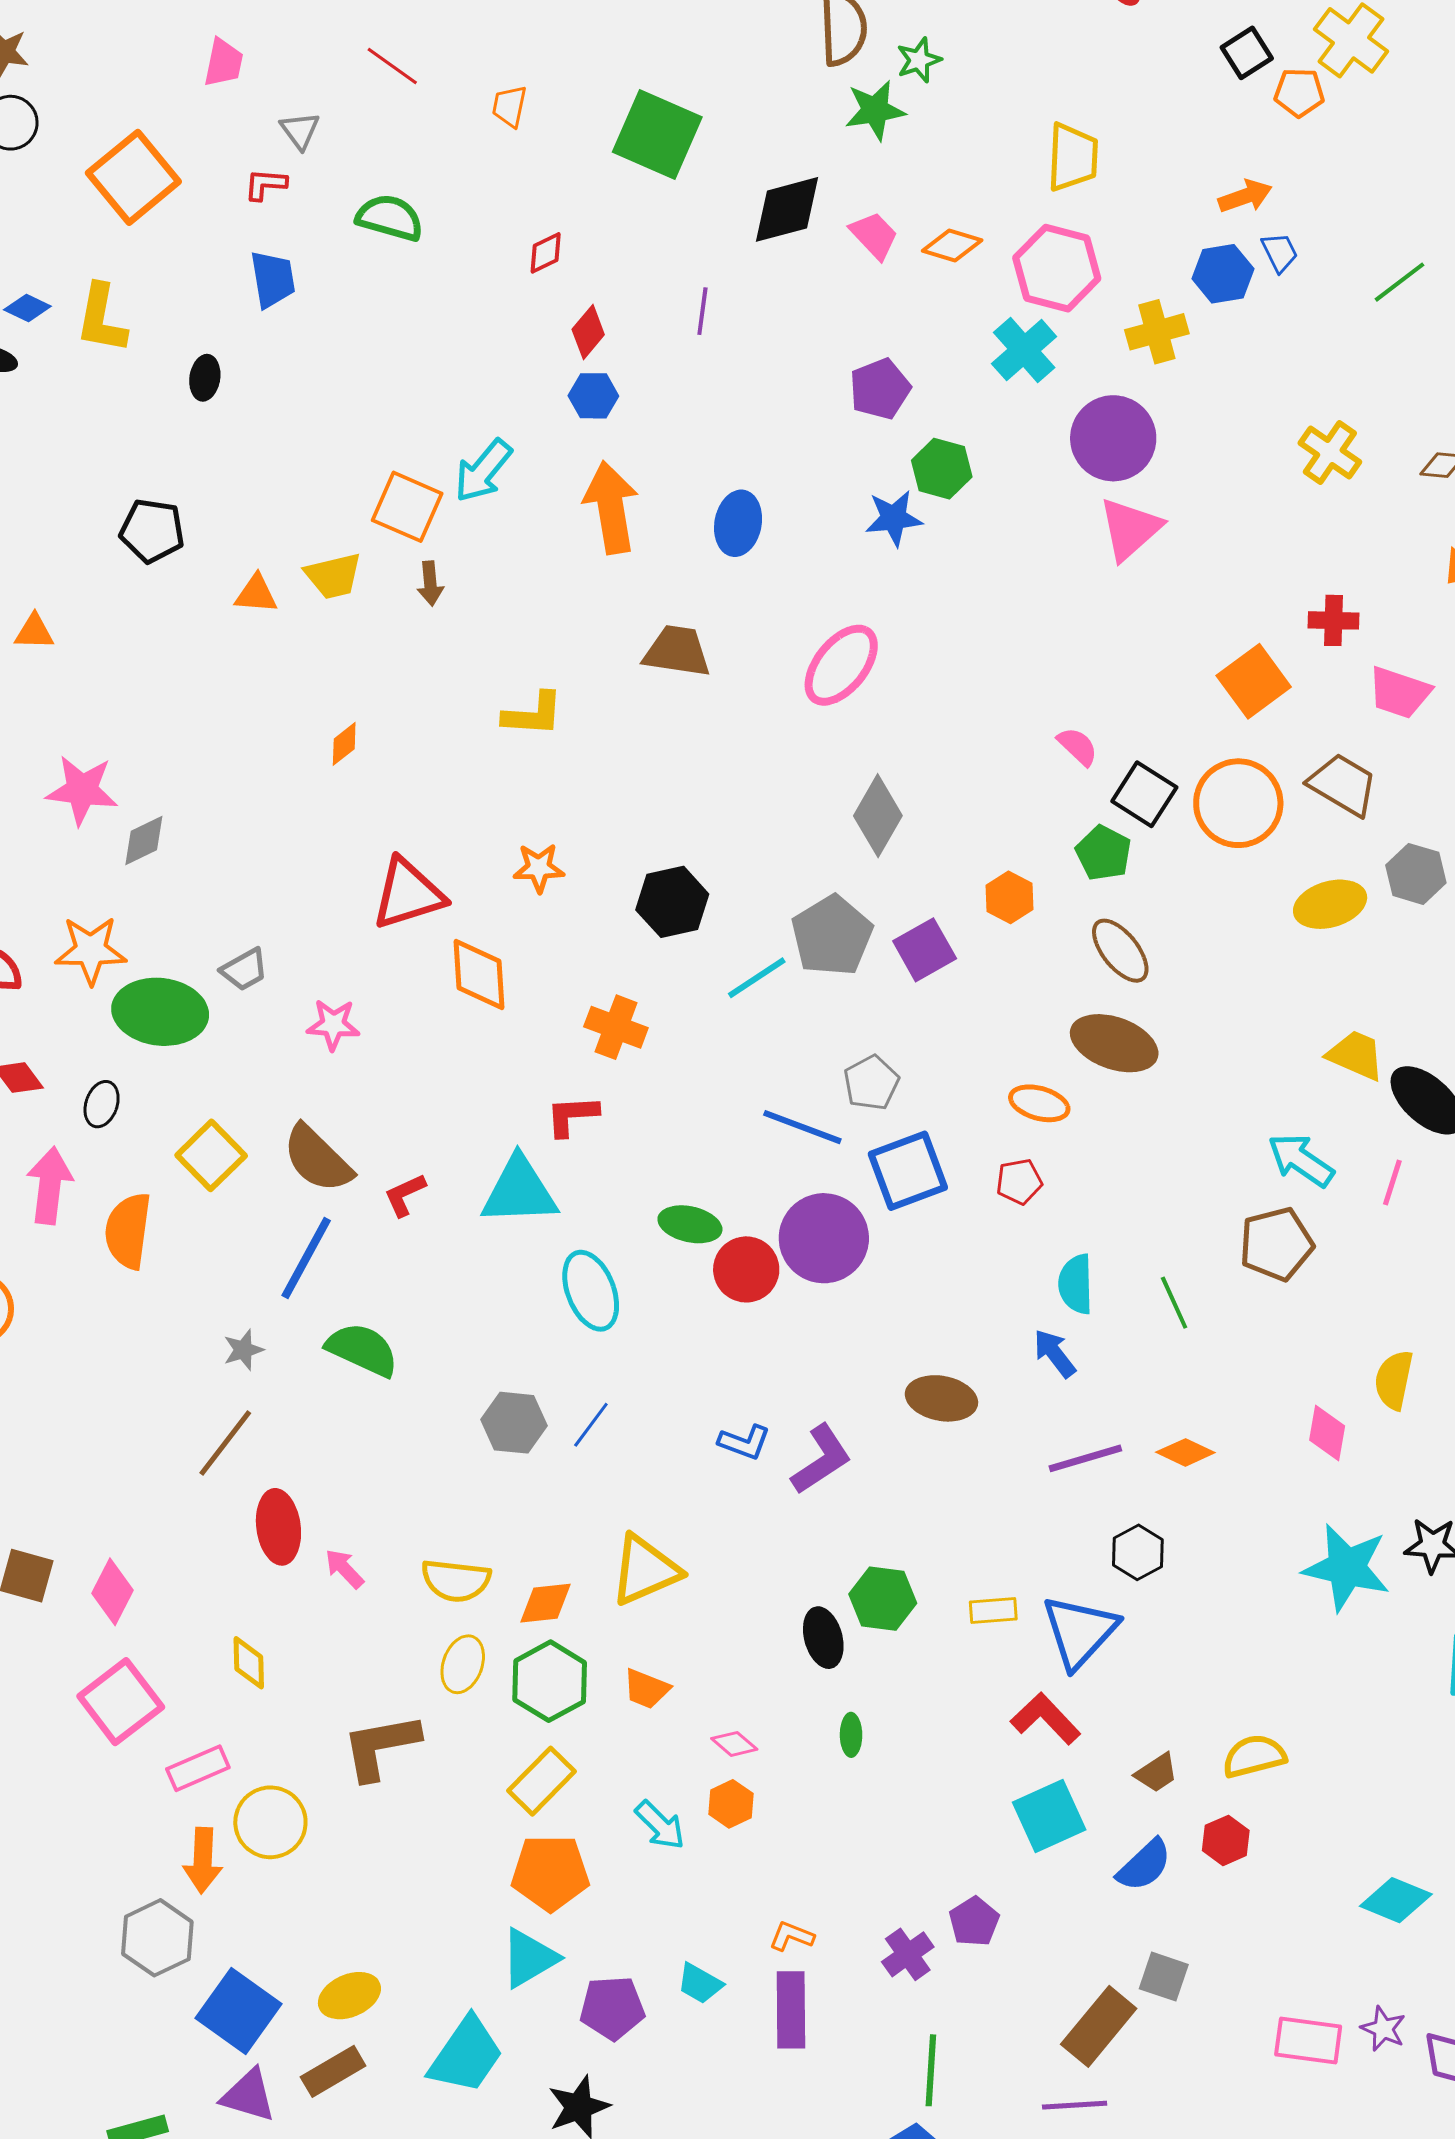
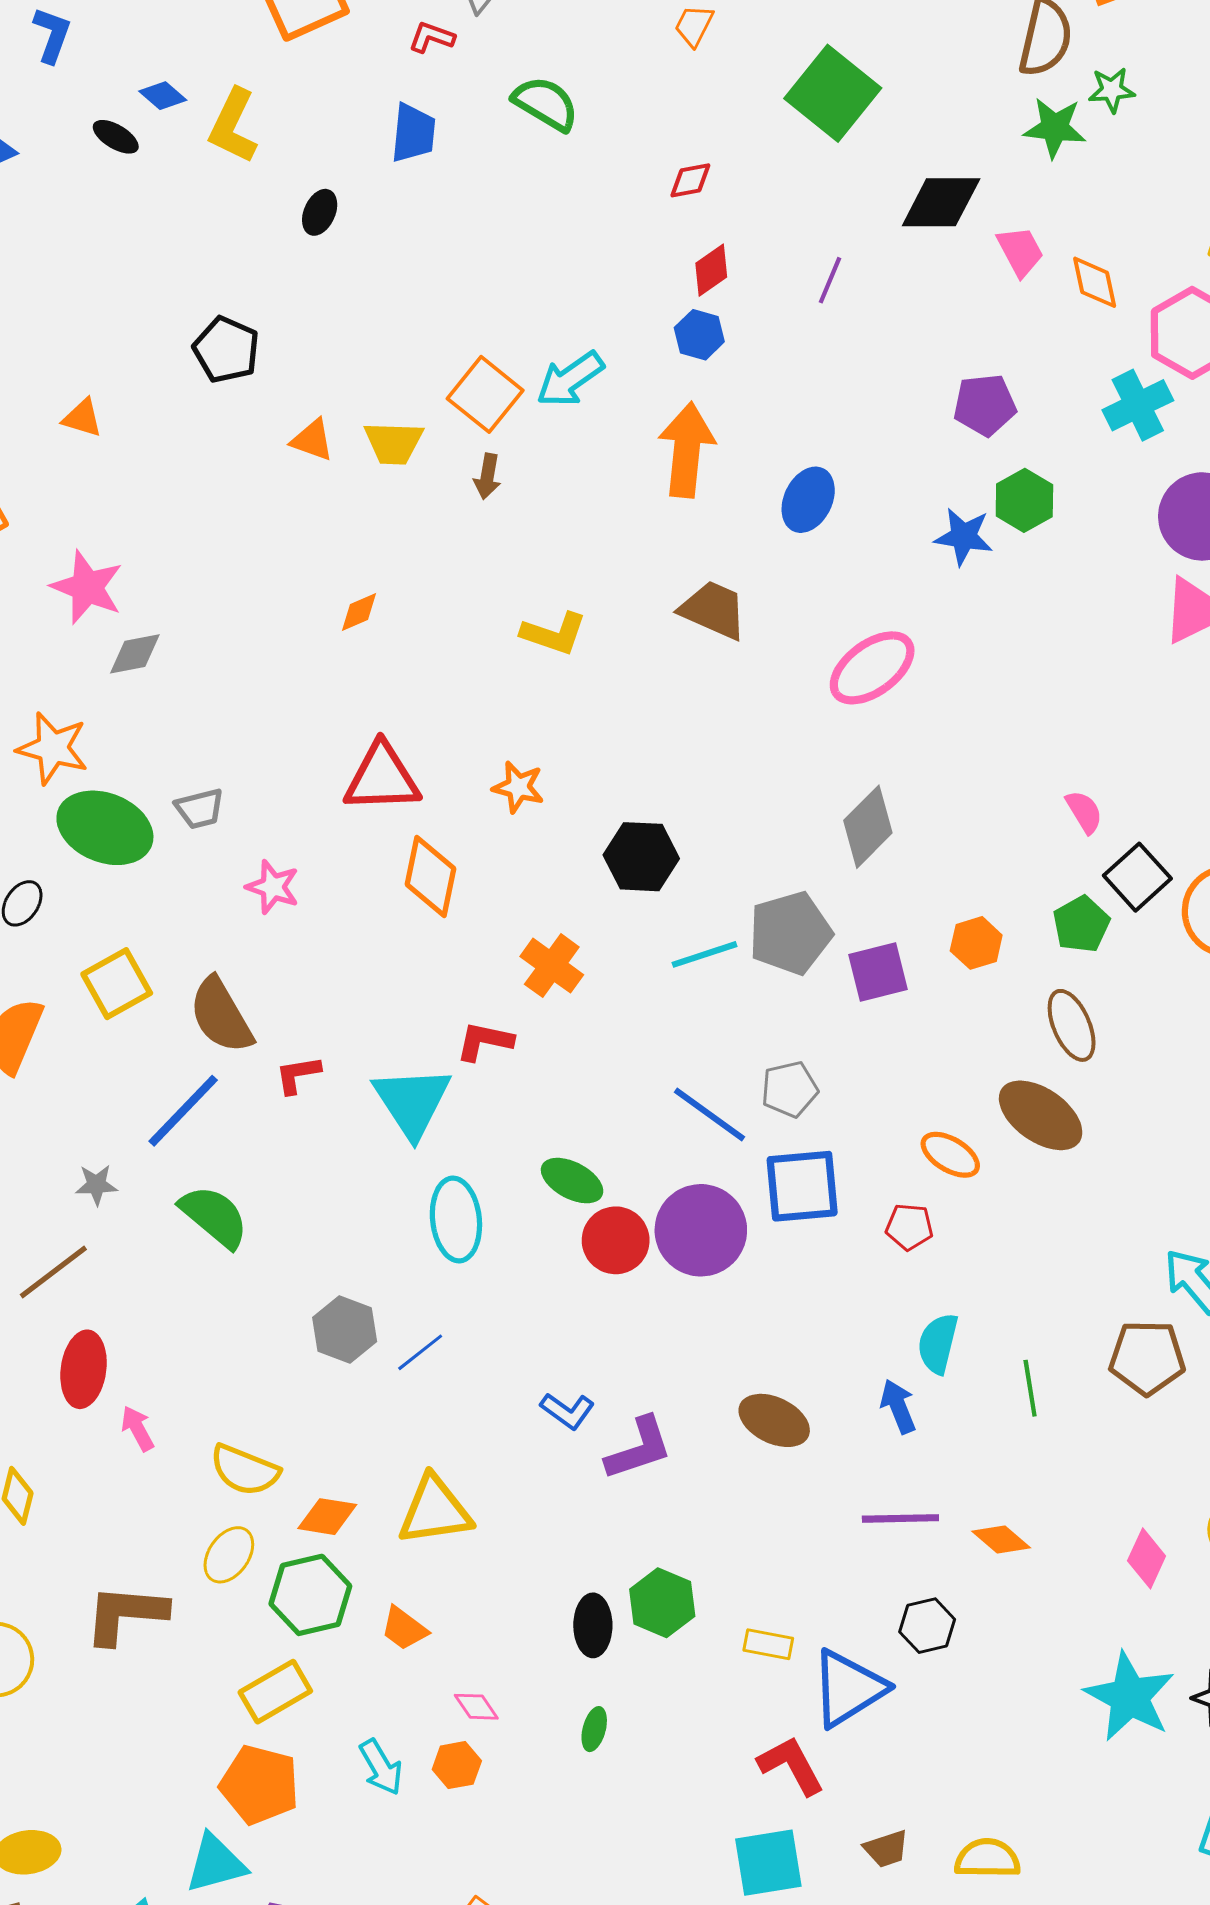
orange diamond: (952, 245) -> (1095, 282), turned 46
cyan triangle: (519, 1191) -> (412, 1102), turned 44

